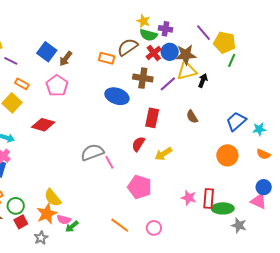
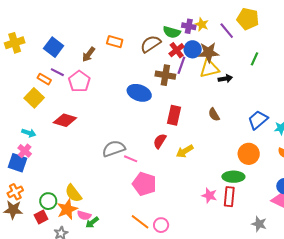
yellow star: (143, 21) -> (202, 24), moved
yellow pentagon: (225, 42) -> (248, 19), moved
blue square: (47, 52) -> (54, 47), moved
orange rectangle: (107, 58) -> (115, 42), moved
purple line: (11, 61) -> (57, 72), moved
black arrow: (203, 81) -> (225, 79), turned 56
purple line: (168, 84) -> (181, 65), moved, turned -30
pink line: (109, 162) -> (131, 159), turned -40
pink pentagon: (140, 187) -> (144, 184), moved
green circle: (16, 206) -> (48, 201), moved
green ellipse: (223, 208) -> (233, 177), moved
pink circle: (154, 228) -> (161, 225), moved

